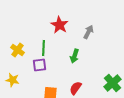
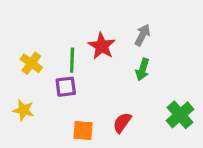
red star: (60, 25) -> (102, 46), moved
green arrow: (74, 56) -> (142, 69), moved

